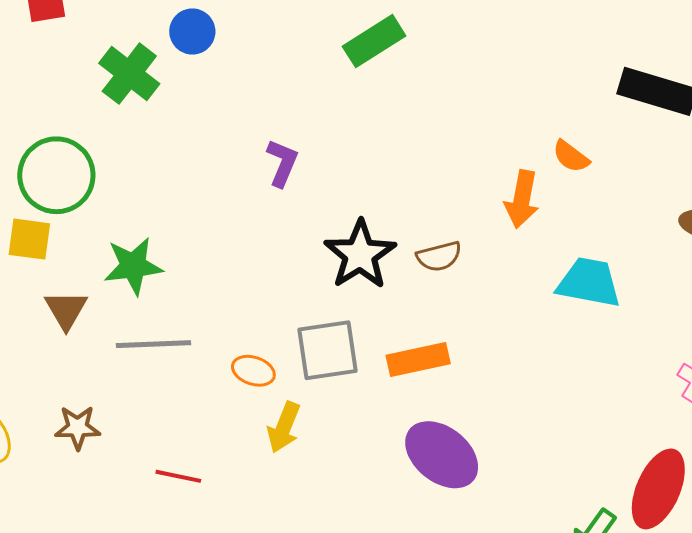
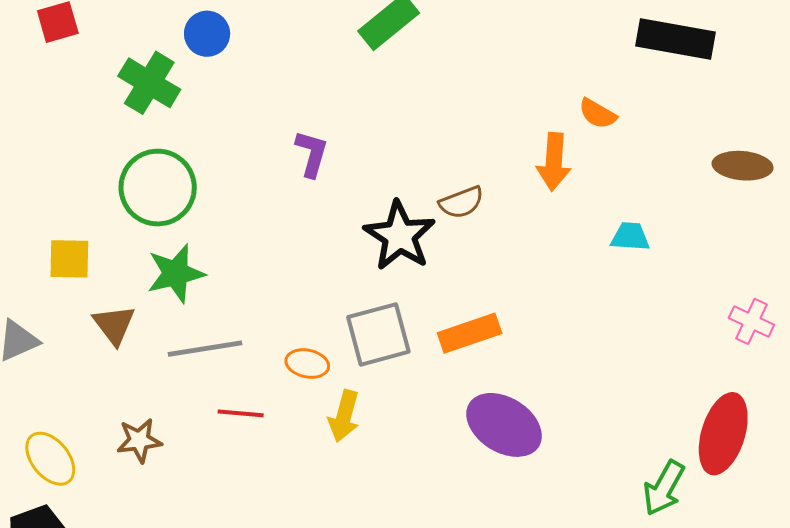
green circle: (56, 175) -> (158, 188), moved
brown semicircle: (439, 256) -> (461, 202), moved
cyan trapezoid: (589, 282) -> (630, 237), size x0.6
red line: (178, 476) -> (241, 413), moved

